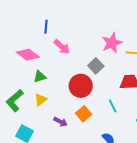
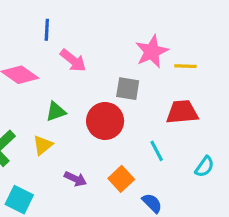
gray square: (96, 66) -> (128, 89), turned -35
green triangle: (40, 77) -> (56, 112), moved
orange square: (84, 114) -> (121, 179), moved

